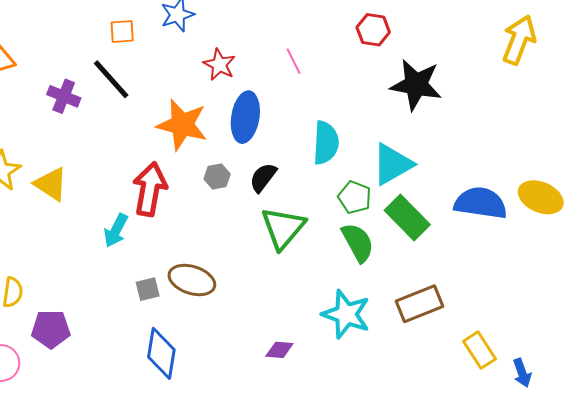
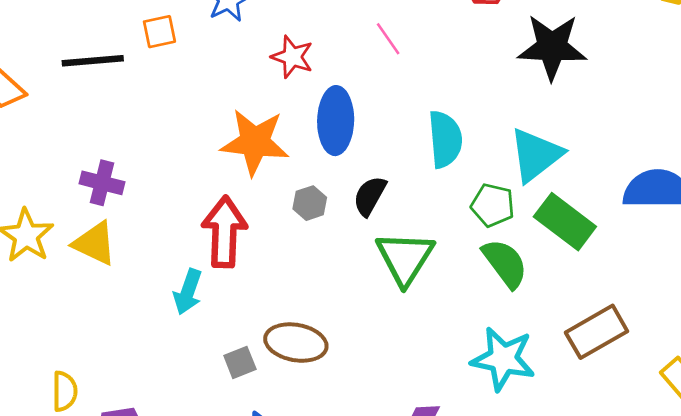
black line: (111, 79) -> (93, 61), moved, turned -45
purple cross: (64, 96) -> (102, 183), moved

